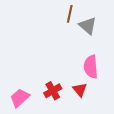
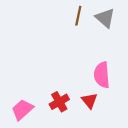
gray triangle: (88, 26) -> (105, 18), moved

